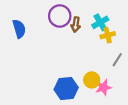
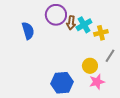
cyan cross: (100, 22) -> (84, 25), moved
blue semicircle: (19, 29) -> (28, 31), moved
yellow circle: (92, 80) -> (90, 66), moved

